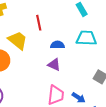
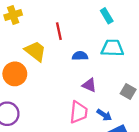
purple triangle: (54, 65) -> (89, 85), moved

